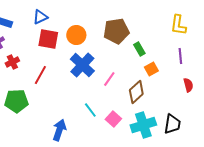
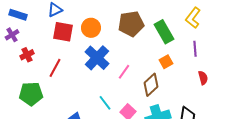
yellow L-shape: (178, 25) -> (193, 18), turned 30
green rectangle: (139, 49) -> (164, 32), moved, size x1.6

